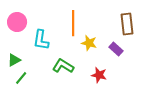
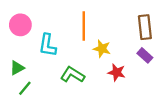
purple rectangle: (116, 49) -> (145, 55), moved
red star: (99, 75) -> (117, 72), moved

